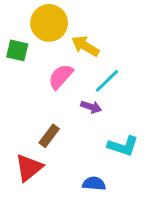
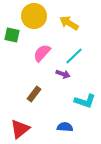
yellow arrow: (85, 46) -> (69, 23), moved
red triangle: (29, 168) -> (20, 129), moved

